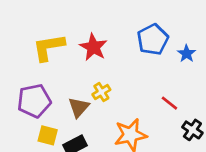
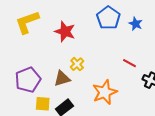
yellow L-shape: (49, 47) -> (27, 22), moved
brown triangle: (79, 107) -> (62, 79), turned 42

